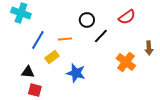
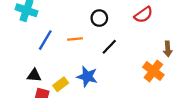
black line: (101, 36) -> (109, 47), moved
yellow rectangle: (52, 57) -> (61, 84), moved
orange cross: (126, 62) -> (153, 71), moved

